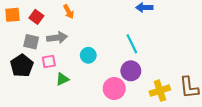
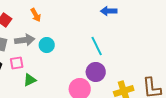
cyan circle: (88, 55) -> (47, 45), moved

